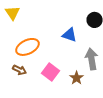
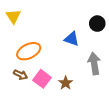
pink square: (51, 72) -> (42, 79), moved
brown star: (77, 78) -> (66, 83), moved

